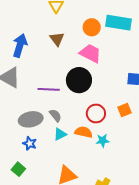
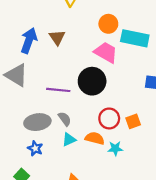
cyan rectangle: (118, 23) -> (135, 38), moved
brown triangle: (57, 39) -> (57, 37), moved
orange square: (125, 110) -> (133, 121), moved

